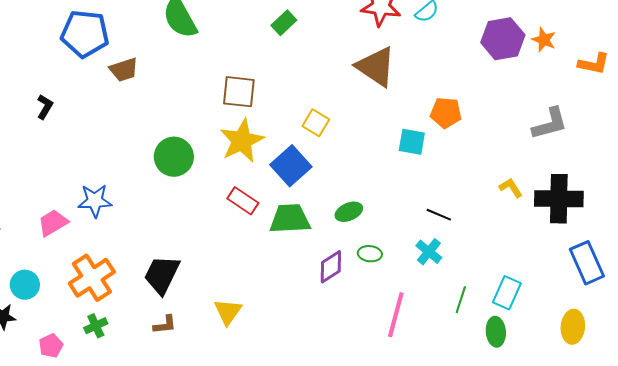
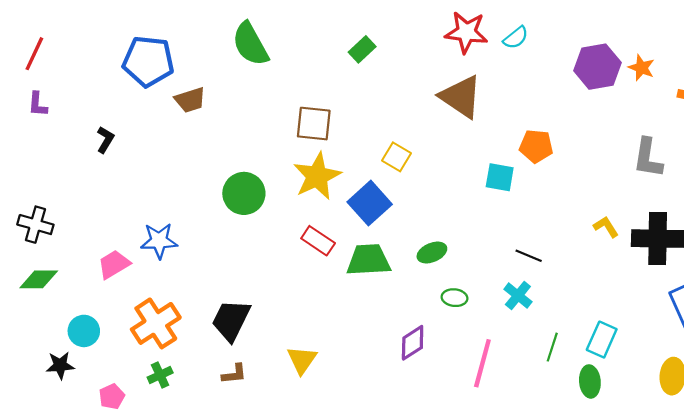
gray L-shape: (550, 124) -> (648, 158), turned 114
purple diamond: (331, 267) -> (413, 343), moved

